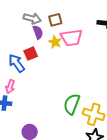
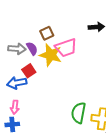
gray arrow: (32, 19) -> (17, 49), moved
yellow star: (55, 42) -> (51, 55), size x1.6
blue arrow: (17, 63) -> (17, 83), turned -54

